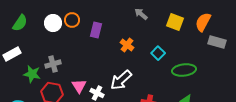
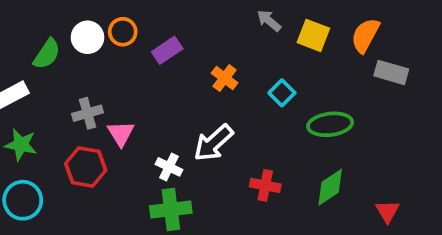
gray arrow: (141, 14) -> (269, 21), moved
green semicircle: (20, 23) -> (47, 54), moved
purple rectangle: (96, 30) -> (167, 50), turned 42
green star: (32, 74) -> (21, 145), moved
pink triangle: (79, 86) -> (121, 134), moved

